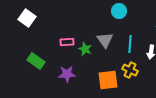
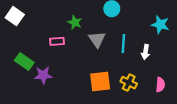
green star: (85, 49) -> (75, 22), moved
yellow cross: (130, 70) -> (129, 83), moved
purple star: (67, 74) -> (43, 75), moved

